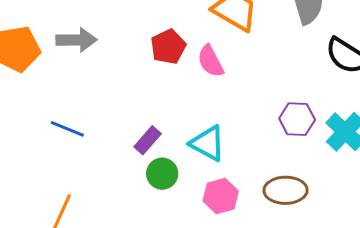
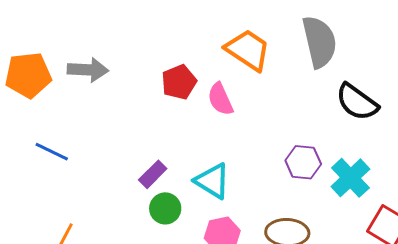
blue line: (67, 129) -> (52, 152), moved

